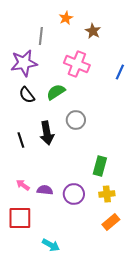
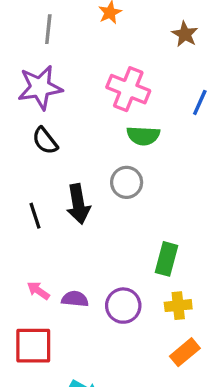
brown star: (93, 31) -> (185, 34), moved
gray line: (41, 36) -> (48, 29), moved
green semicircle: (56, 92) -> (143, 136), moved, turned -144

